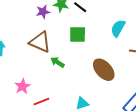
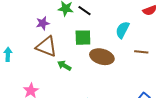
purple star: (43, 12) -> (43, 23), moved
brown ellipse: (104, 70) -> (102, 57), moved, turned -30

